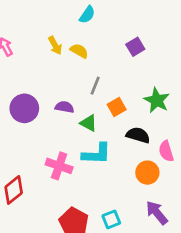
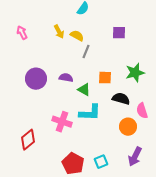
purple square: (135, 47) -> (119, 33), turned 32
gray line: (95, 86) -> (86, 52), moved
green star: (157, 100) -> (135, 73), turned 30
orange square: (117, 107) -> (105, 78), turned 32
purple arrow: (157, 213) -> (135, 157), turned -114

